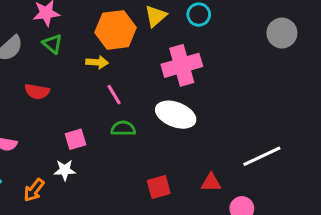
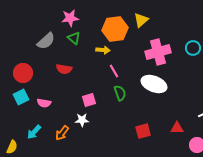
cyan circle: (199, 15) -> (193, 48), moved
green semicircle: (123, 128) -> (120, 93), turned 70

